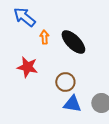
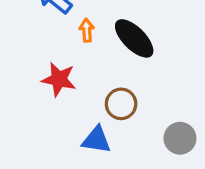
blue triangle: (72, 104) -> (97, 140), moved

